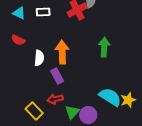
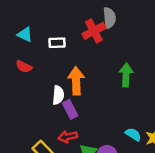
white rectangle: (43, 12) -> (57, 43), moved
white semicircle: (39, 58) -> (58, 95), moved
cyan semicircle: (110, 97) -> (133, 134), size x0.6

